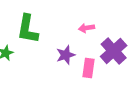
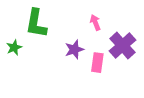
pink arrow: (87, 28) -> (95, 22), turned 77

